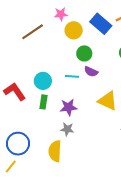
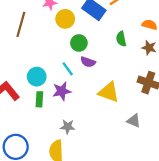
brown line: (33, 32) -> (21, 24), turned -35
cyan line: (72, 76) -> (68, 69), turned 56
purple star: (69, 107) -> (62, 91), moved

